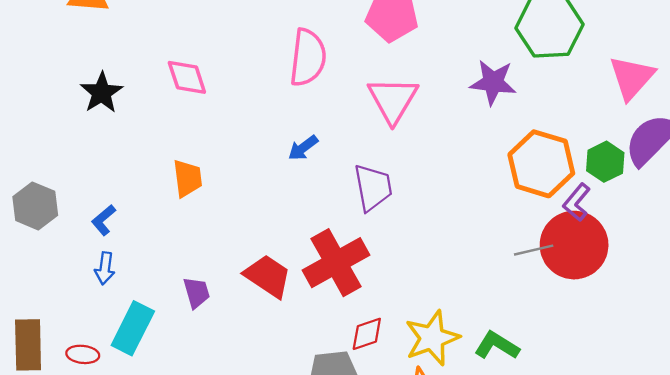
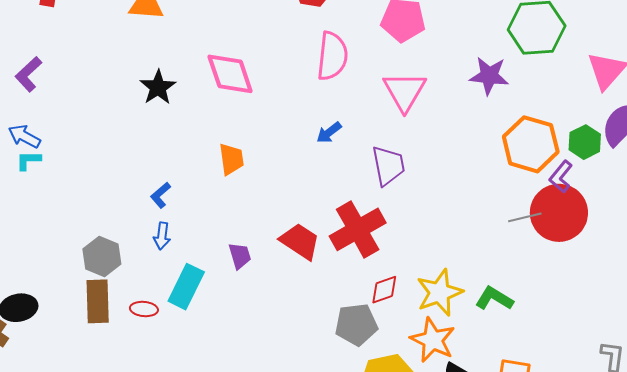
pink diamond: (187, 77) -> (230, 74), size x1.4
gray hexagon: (35, 206) -> (102, 257), moved

